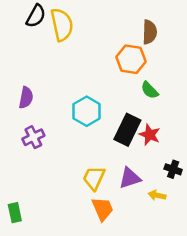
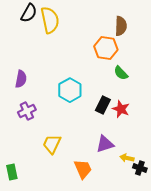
black rectangle: (127, 130) -> (103, 105), size x0.7
black cross: (173, 169) -> (140, 168), moved
yellow trapezoid: (94, 178) -> (52, 144), moved

